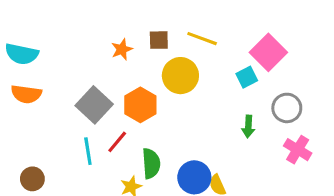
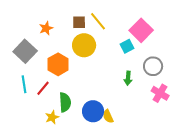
yellow line: (202, 39) -> (98, 21), turned 30
brown square: (159, 40) -> (79, 22), moved
gray square: (94, 105) -> (25, 51), moved
cyan line: (88, 151) -> (24, 84), moved

